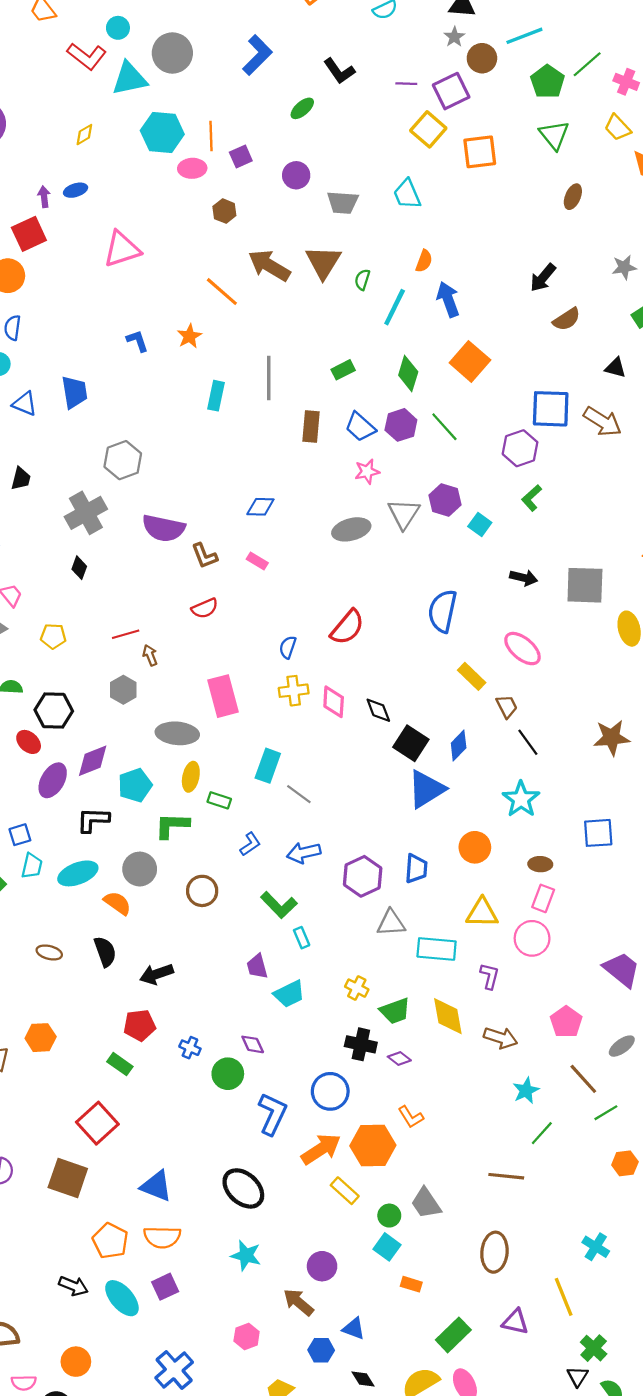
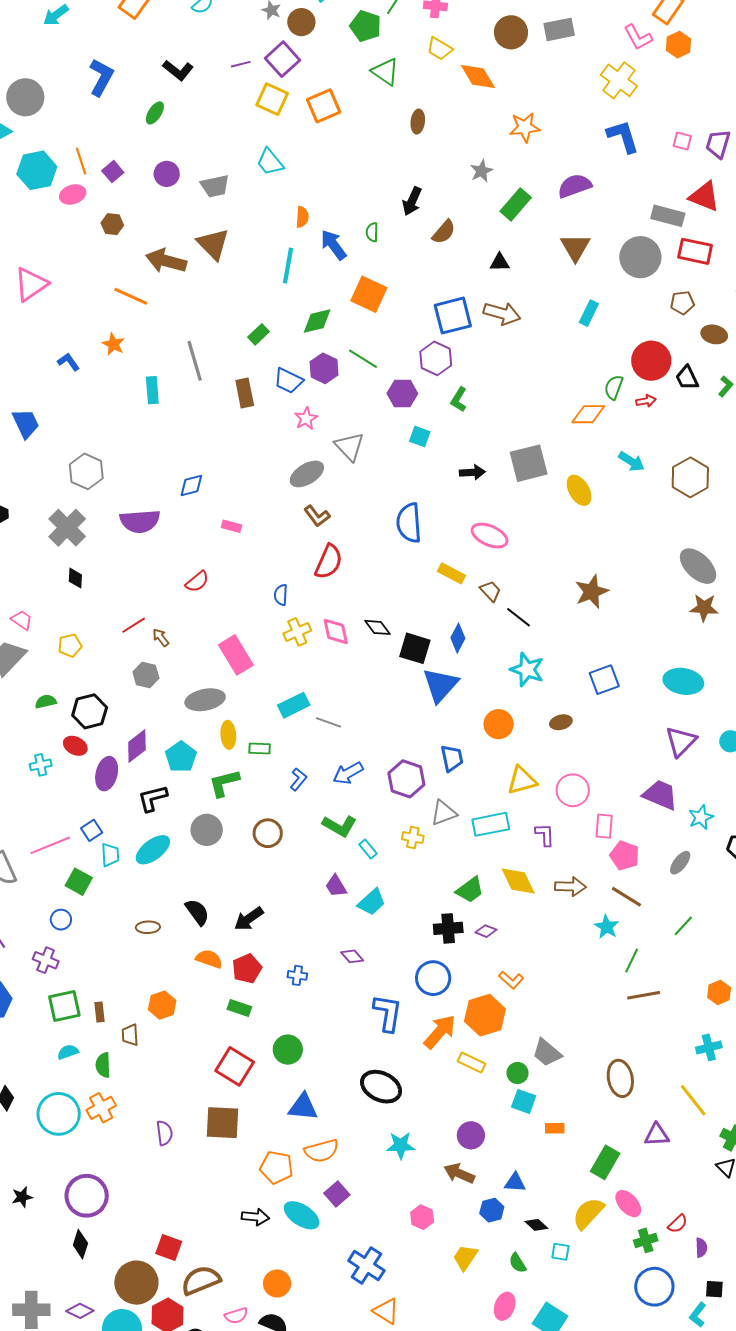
green semicircle: (362, 280) -> (372, 232), moved
green diamond: (408, 373) -> (317, 321), turned 76
purple hexagon: (445, 500) -> (402, 394), moved
blue diamond: (260, 507) -> (191, 486), moved
brown L-shape: (204, 556) -> (317, 516), moved
cyan rectangle: (268, 766) -> (294, 705), turned 60
pink rectangle: (543, 898) -> (604, 826), moved
orange semicircle: (117, 903) -> (209, 959), moved
yellow cross: (357, 988) -> (413, 838), moved
green circle: (228, 1074) -> (288, 1050), moved
brown line: (583, 1079) -> (626, 897), moved
orange hexagon: (625, 1163) -> (719, 992), moved
brown line: (506, 1176) -> (644, 995), moved
cyan cross: (596, 1247) -> (709, 1047), turned -30

